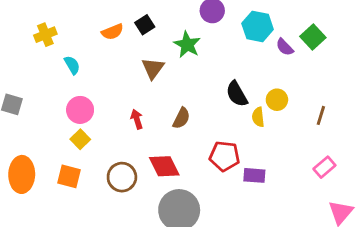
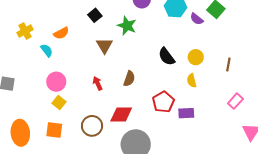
orange semicircle: (112, 32) -> (61, 33), moved
yellow semicircle: (258, 117) -> (192, 81), moved
red pentagon: (225, 156) -> (163, 102), turned -30
red diamond: (164, 166) -> (121, 114), turned -55

